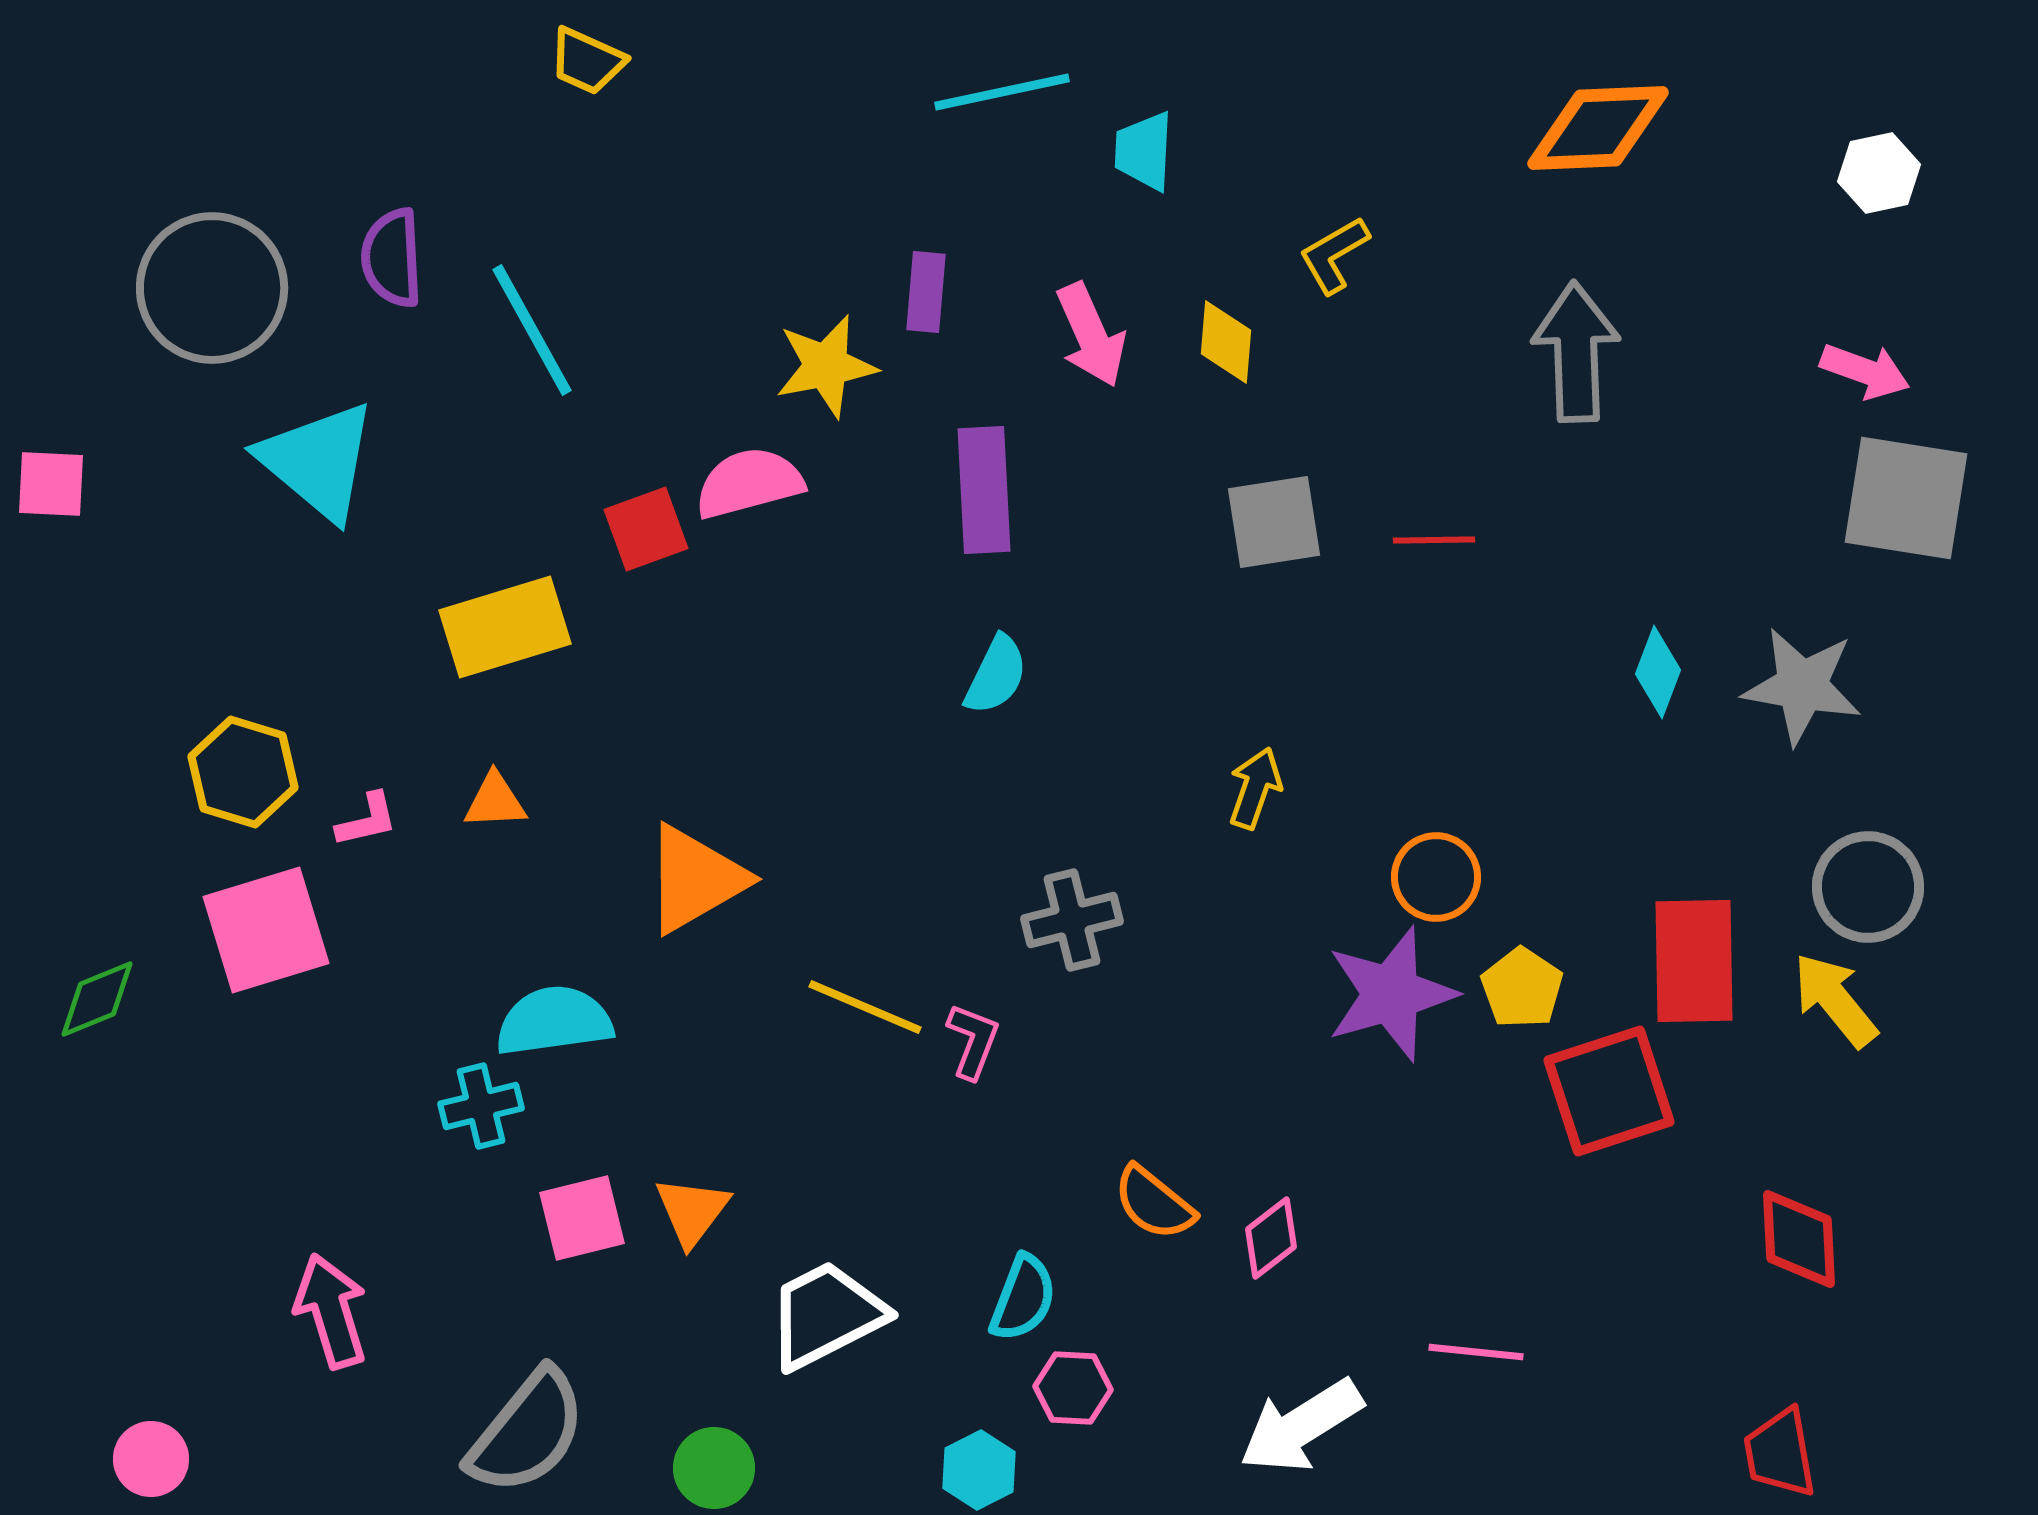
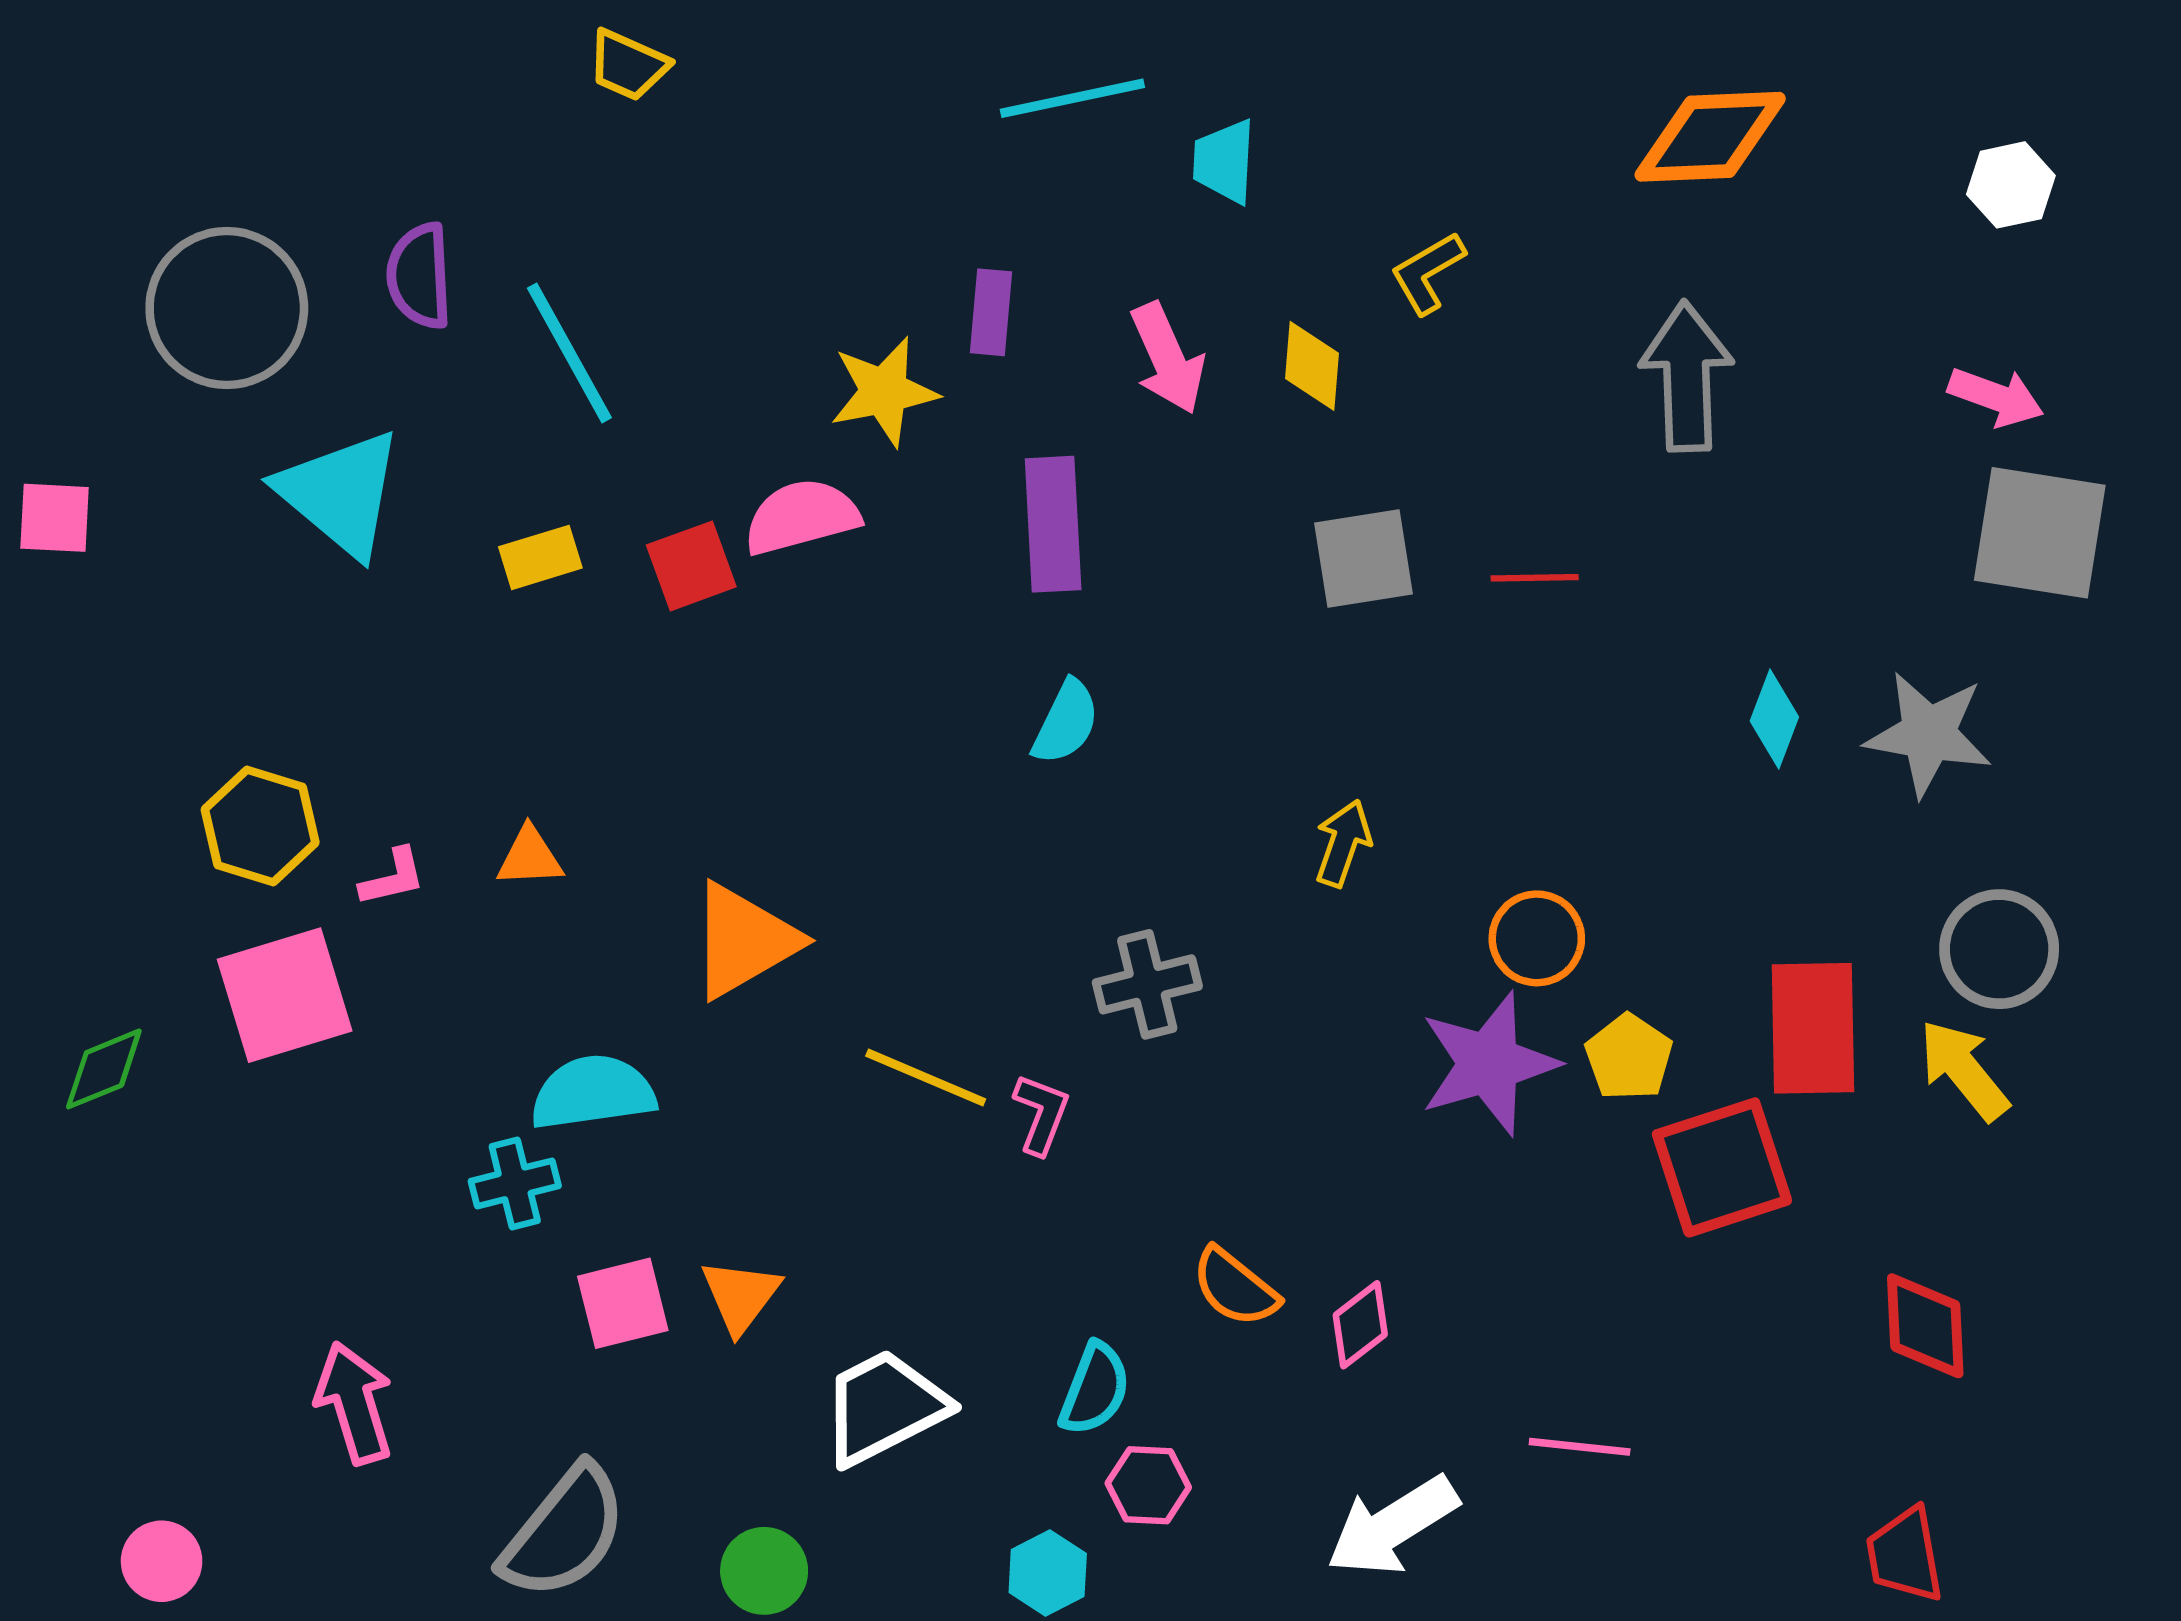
yellow rectangle: (505, 627) -> (540, 557), moved, size x0.6

